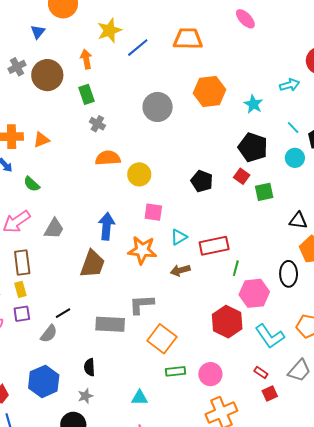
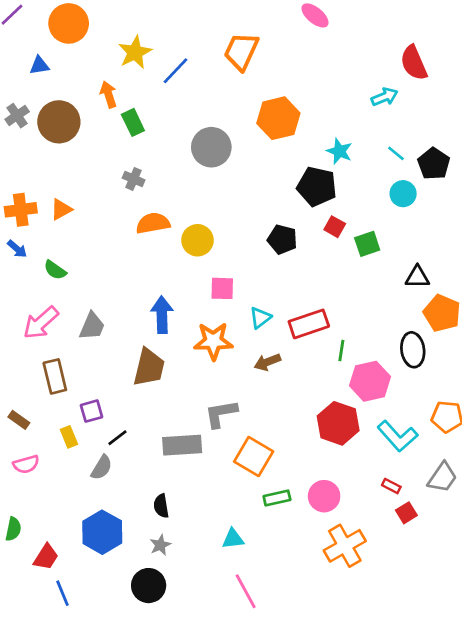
blue triangle: (38, 32) -> (39, 65), turned 49
orange trapezoid: (188, 39) -> (241, 51), turned -60
green rectangle: (86, 94) -> (133, 122), moved
cyan star: (253, 104) -> (339, 151), moved
black pentagon: (253, 147) -> (317, 186), moved
yellow rectangle: (20, 289) -> (69, 437), moved
purple square: (22, 314) -> (92, 411), moved

